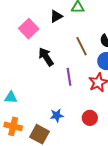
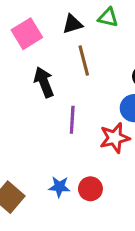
brown line: (82, 46) -> (84, 60), moved
blue star: (57, 115) -> (59, 187), moved

